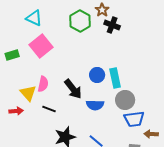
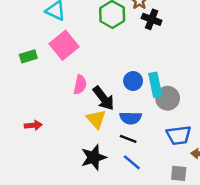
pink semicircle: (43, 84) -> (80, 85), moved
yellow triangle: (28, 93) -> (96, 119), moved
gray circle: (125, 100) -> (168, 98), moved
black line: (49, 109) -> (128, 139), moved

